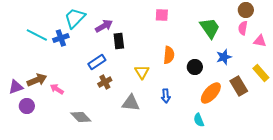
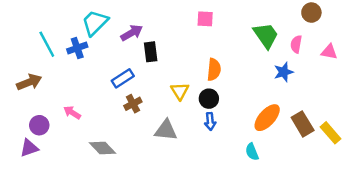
pink semicircle: (243, 28) -> (296, 44), moved
cyan line: (37, 35) -> (47, 44), turned 35
black circle: (195, 67) -> (209, 99), moved
yellow rectangle: (261, 73) -> (330, 133), moved
brown arrow: (37, 80) -> (29, 82), moved
brown rectangle: (239, 86) -> (303, 124), moved
purple triangle: (16, 87) -> (29, 148), moved
purple circle: (27, 106) -> (39, 125), moved

